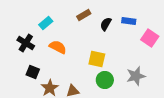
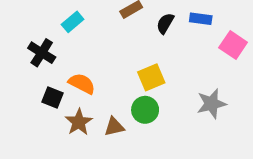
orange semicircle: (58, 47) -> (82, 84), moved
yellow square: (97, 59) -> (151, 77), turned -36
green circle: (105, 80) -> (145, 110), moved

